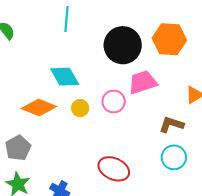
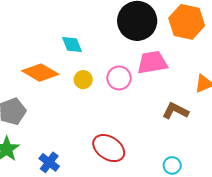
cyan diamond: (65, 77) -> (72, 44), size x0.7
cyan circle: (174, 157) -> (172, 165), moved, size x0.7

